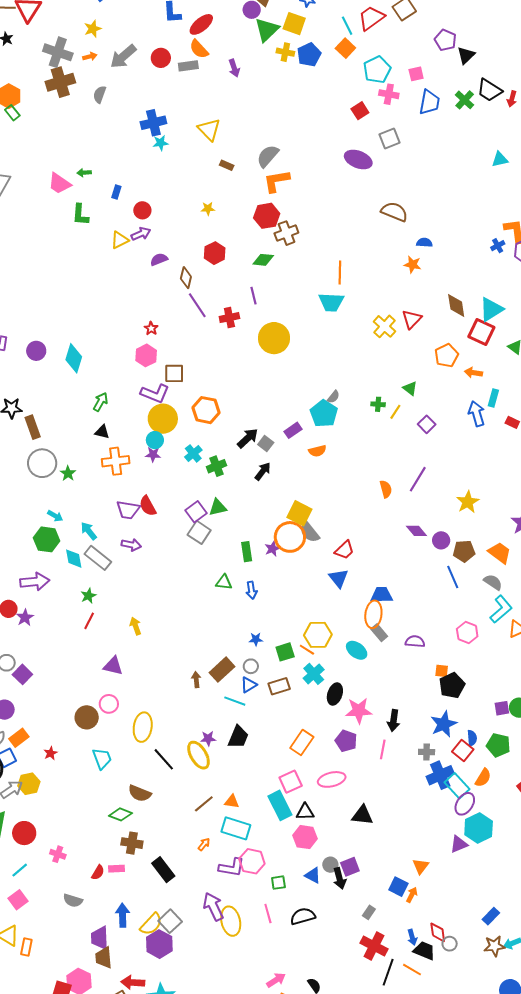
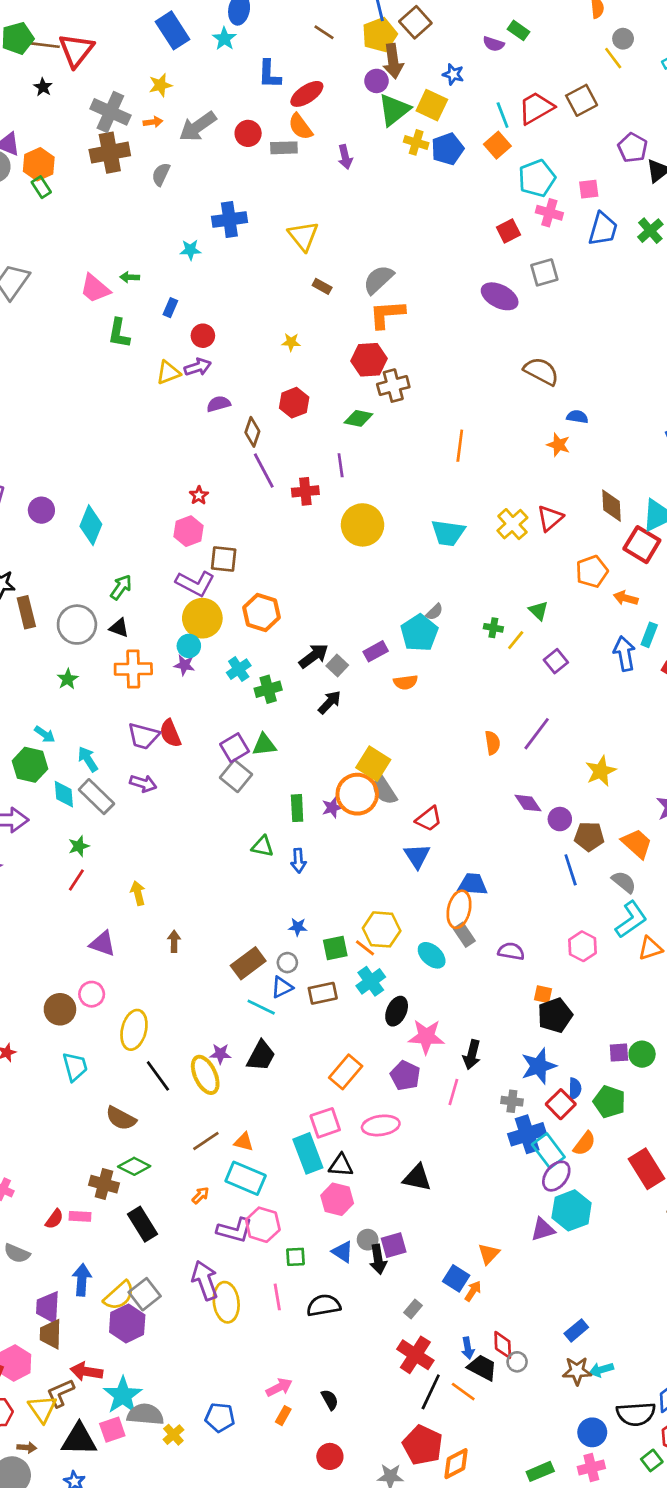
cyan star: (161, 143) -> (190, 250), moved
cyan trapezoid: (331, 302) -> (448, 533), moved
gray circle: (42, 463) -> (77, 625), moved
brown arrow: (196, 680) -> (174, 941), moved
green diamond: (121, 814) -> (134, 1166), moved

